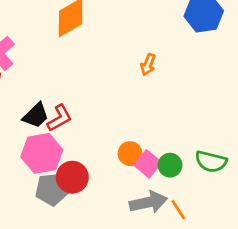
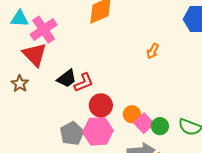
pink hexagon: (42, 153) -> (98, 131), moved
red circle: (72, 177) -> (101, 105), moved
gray pentagon: (52, 189) -> (72, 133), turned -30

